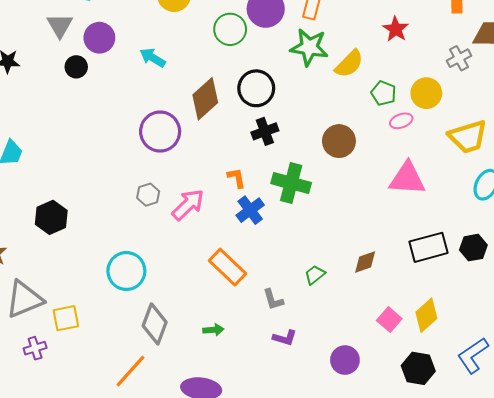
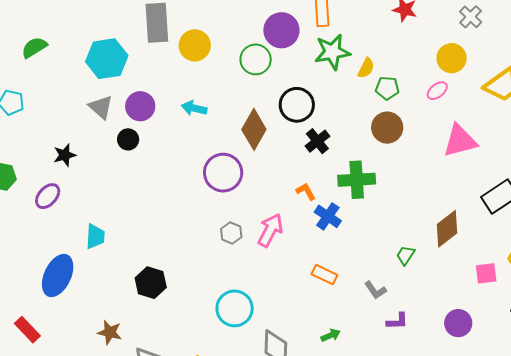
yellow semicircle: (349, 64) -> (366, 68), moved, size x0.7
green pentagon: (384, 93) -> (387, 88), moved
brown diamond: (365, 262) -> (447, 229), size x1.5
orange rectangle: (227, 267) -> (324, 275), size x0.7
pink square: (389, 320) -> (486, 273), turned -30

